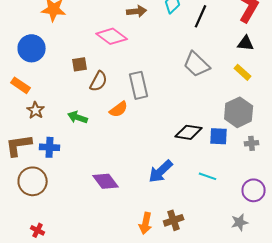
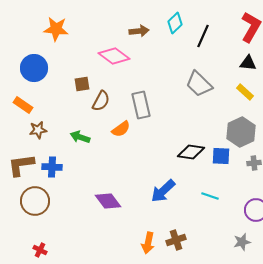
brown star: (36, 110) -> (38, 130), turned 30

